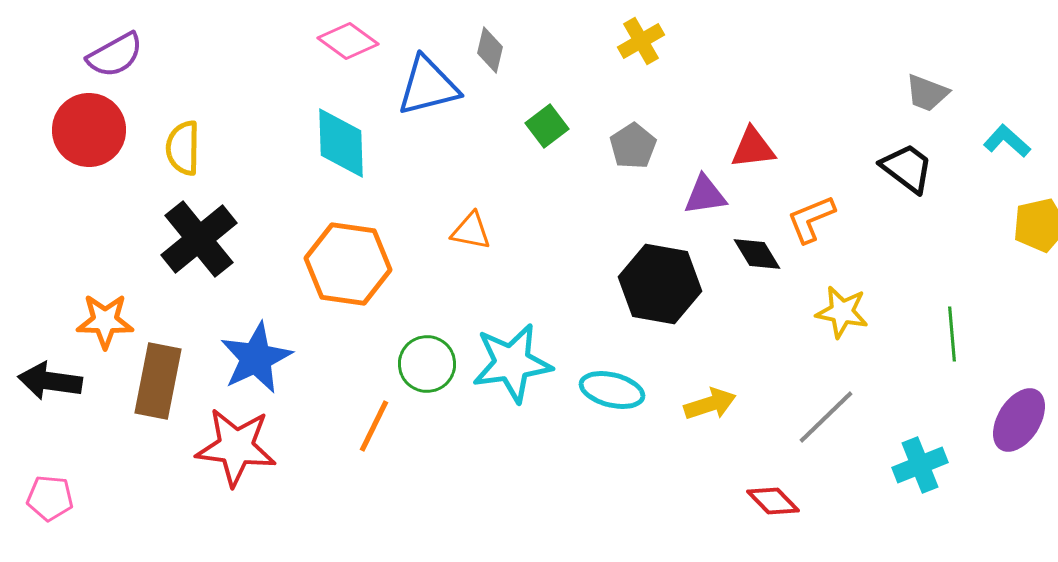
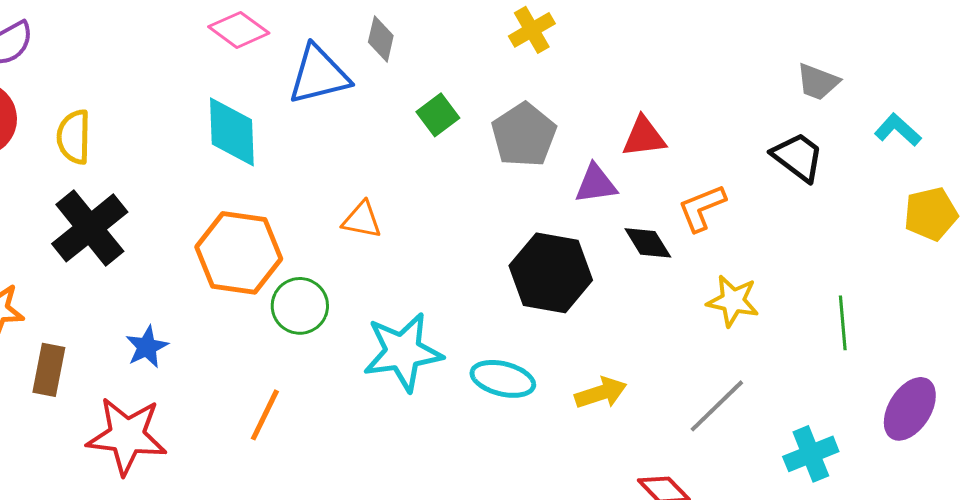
gray pentagon: (633, 146) -> (524, 135), size x1.4
blue star: (256, 358) -> (147, 347), size x0.6
green circle: (427, 364) -> (300, 306), moved
brown rectangle: (158, 381) -> (49, 370), size x0.7

